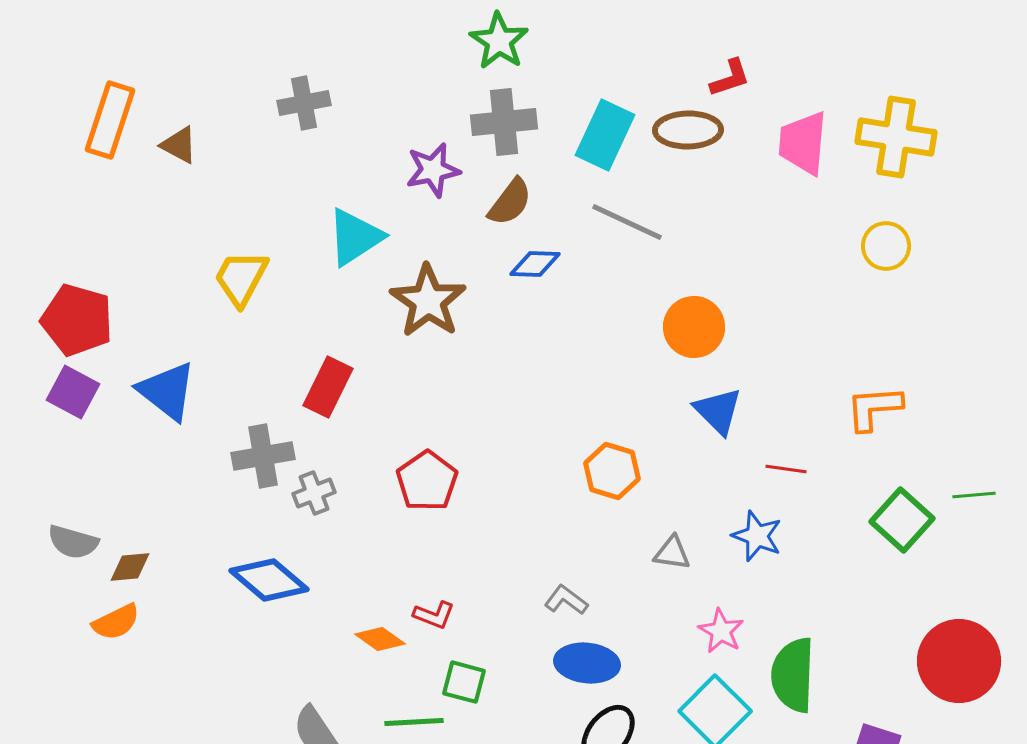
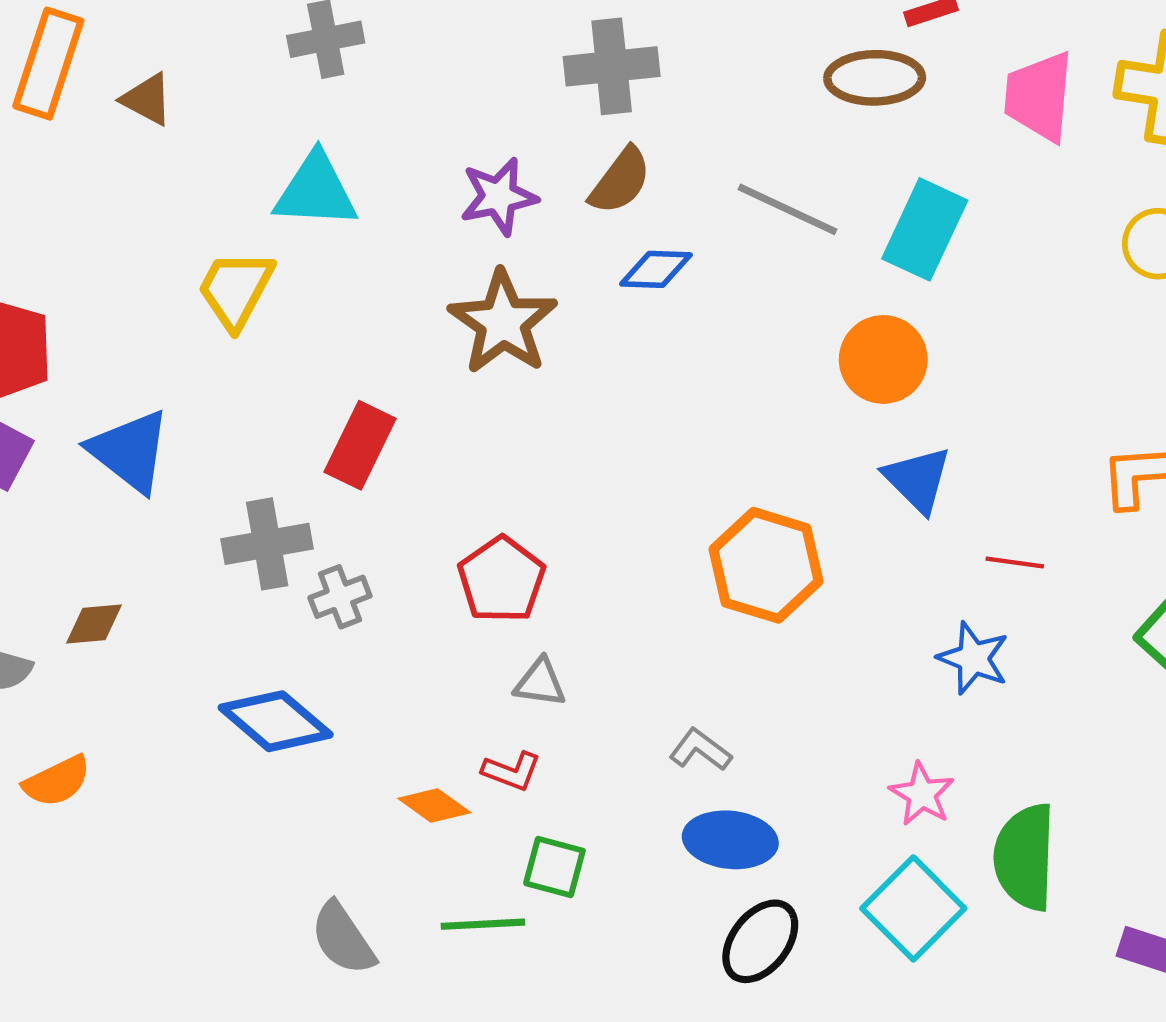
cyan rectangle: (605, 135) -> (925, 229), moved
purple star: (433, 170) -> (499, 197), moved
cyan triangle: (355, 237) -> (316, 191), moved, turned 36
orange hexagon: (612, 471) -> (766, 565), size x1.4
gray triangle: (672, 553) -> (540, 683), moved
brown diamond: (130, 567) -> (94, 624), moved

